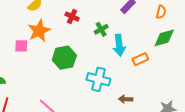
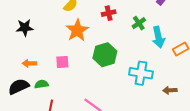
red cross: (72, 17) -> (109, 13), turned -32
pink square: (21, 46) -> (62, 62), moved

